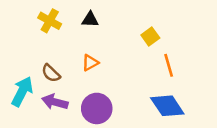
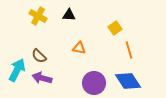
orange triangle: (90, 63) -> (79, 48), moved, turned 40
purple circle: (97, 108) -> (94, 83), moved

